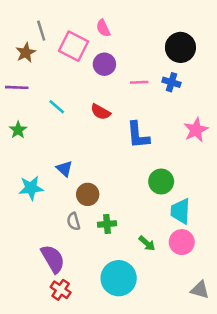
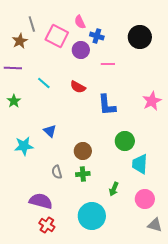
blue cross: (171, 82) -> (97, 36), moved
brown circle: (88, 194) -> (83, 151), moved
pink circle: (182, 242) -> (145, 199), moved
green arrow: (147, 243) -> (114, 189), turned 72
purple semicircle: (53, 259) -> (41, 201), turned -45

